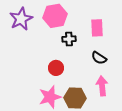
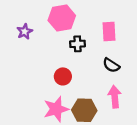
purple star: (21, 19) -> (25, 31), moved, size x0.6

